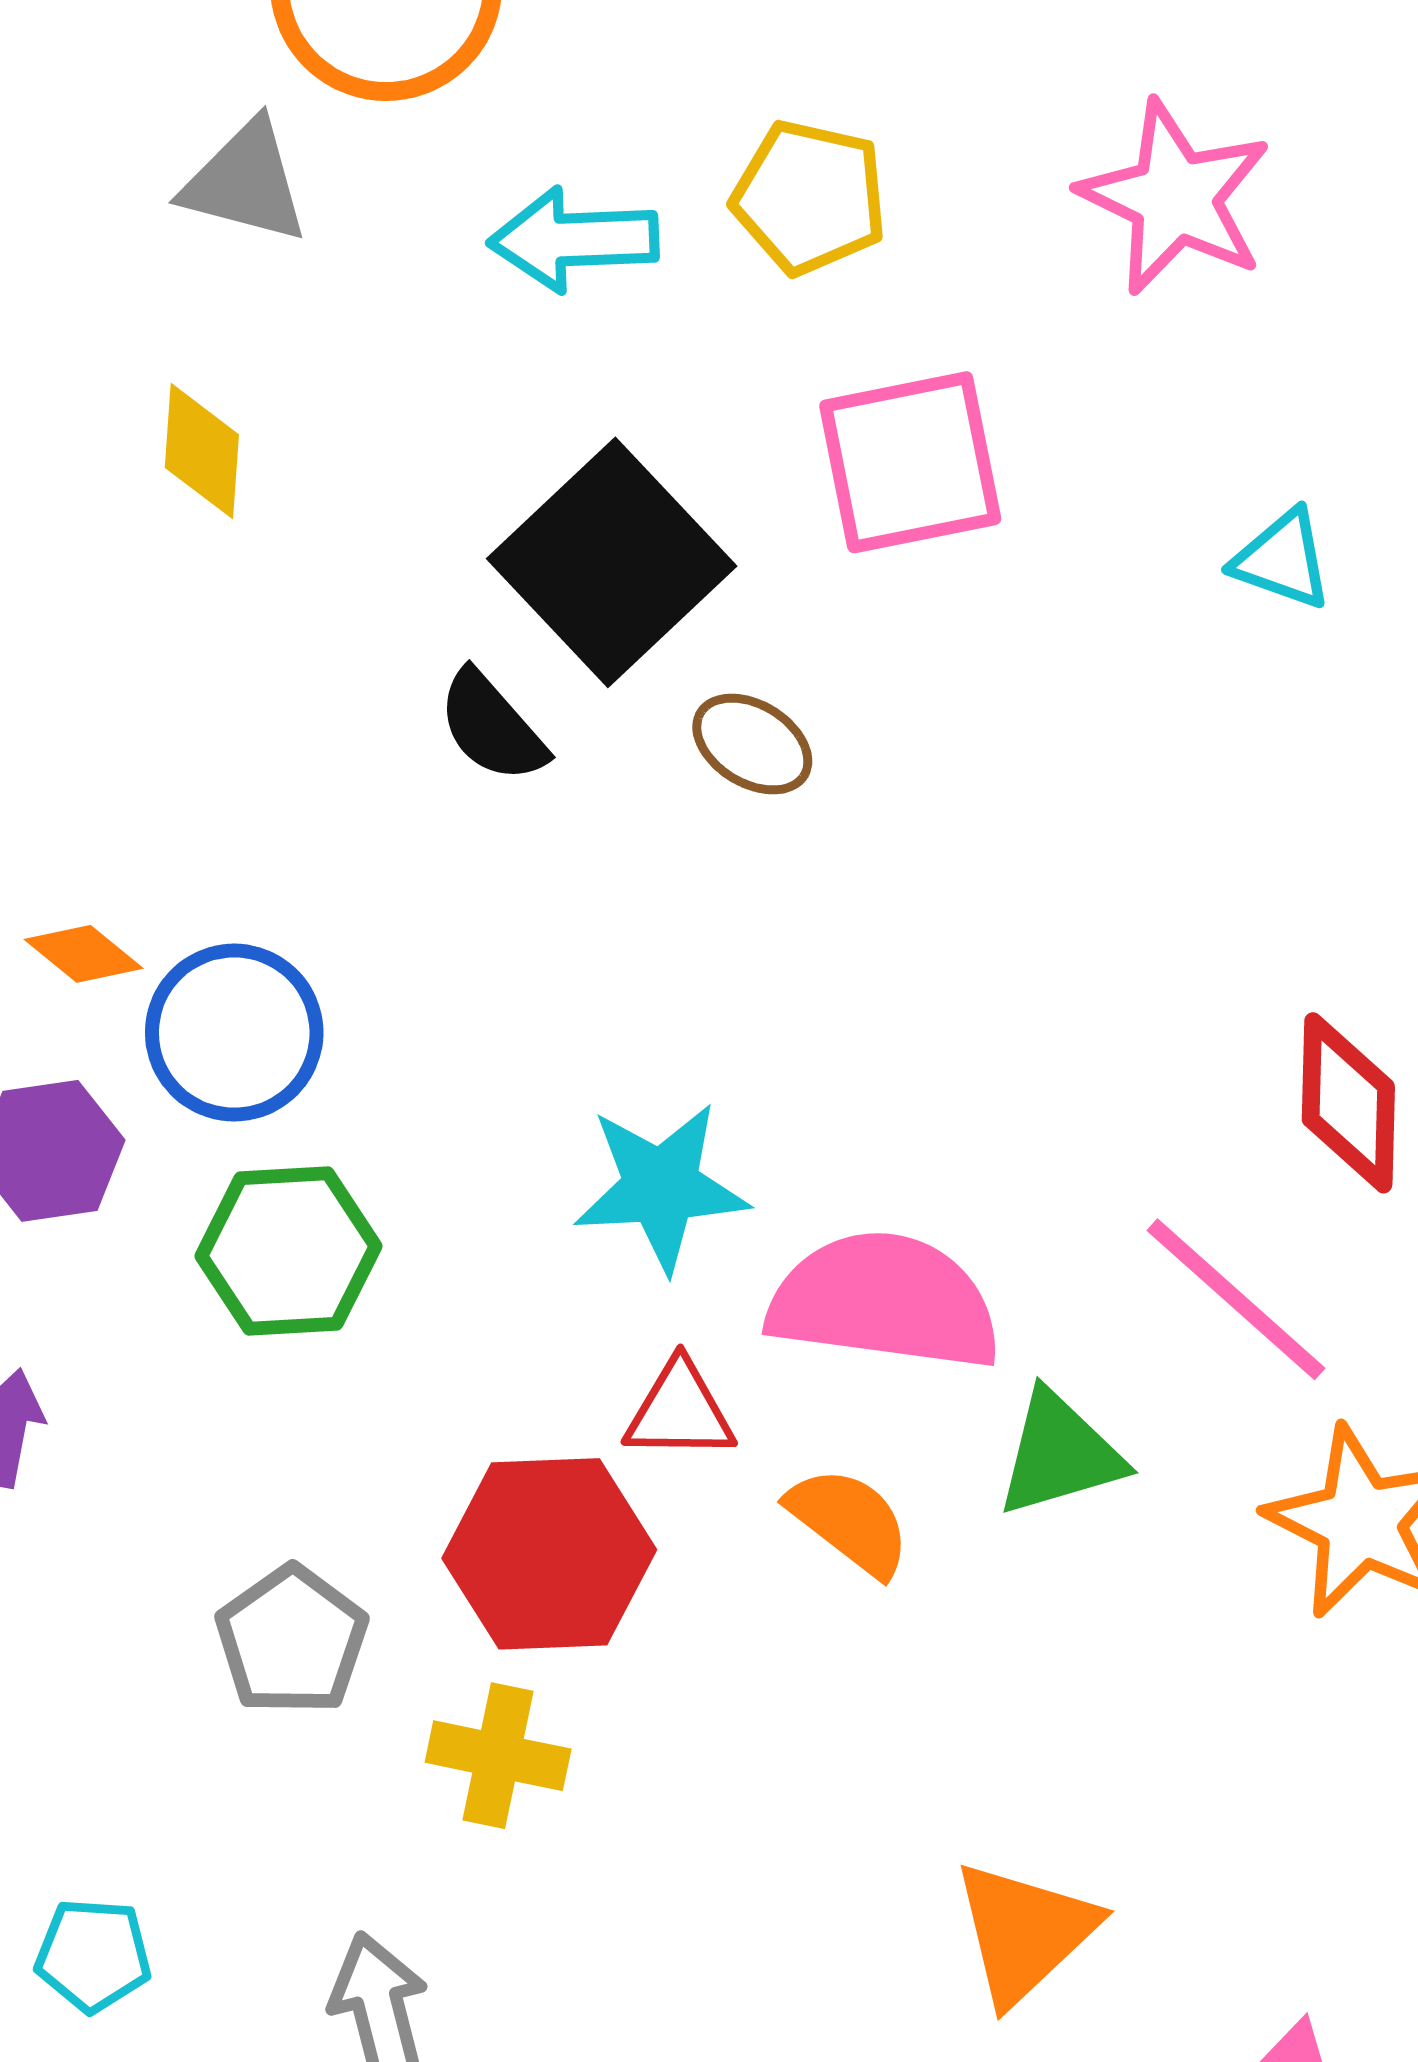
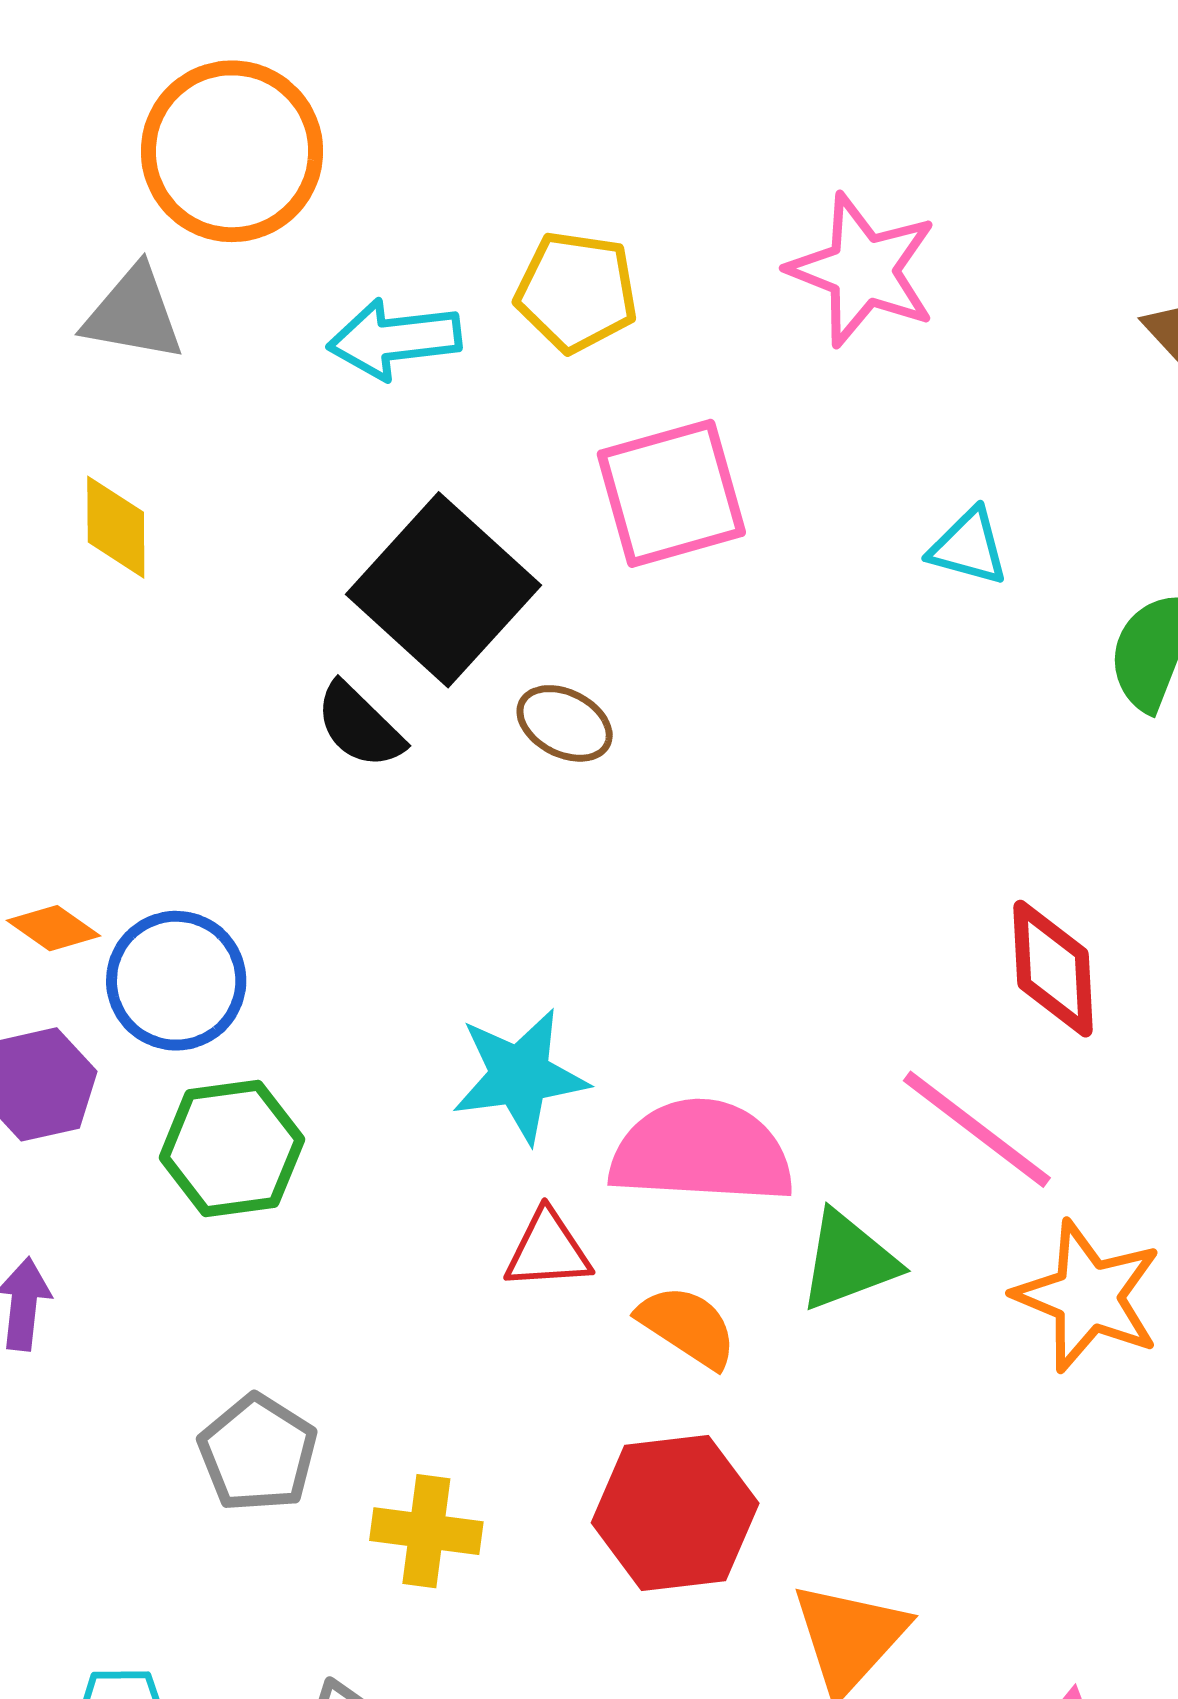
red hexagon: (549, 1554) -> (675, 1513), moved

